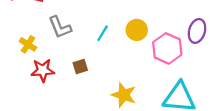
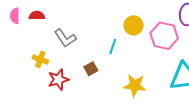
cyan line: (103, 33) -> (113, 47), moved

